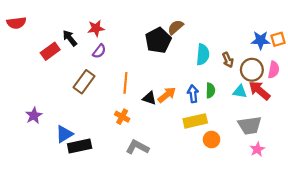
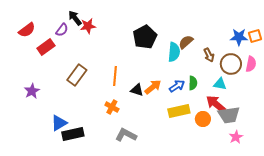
red semicircle: (16, 23) -> (27, 30), moved, turned -30
brown semicircle: (176, 27) -> (186, 42), moved
black arrow: (70, 38) -> (75, 18), moved
purple semicircle: (99, 51) -> (62, 30), moved
cyan semicircle: (203, 54) -> (174, 52), moved
red arrow: (259, 90) -> (216, 104), moved
blue arrow: (193, 94) -> (177, 86), turned 63
purple star: (34, 116) -> (32, 91), moved
orange circle: (212, 140) -> (203, 119), moved

